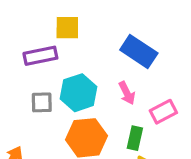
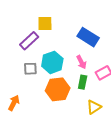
purple rectangle: (40, 56) -> (29, 41), turned -30
green rectangle: (135, 138) -> (83, 82), moved

